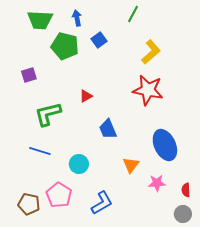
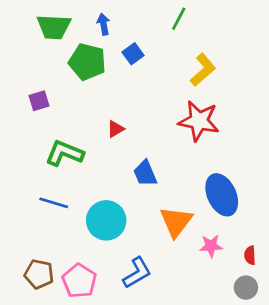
green L-shape: (48, 114) -> (65, 153), turned 36
cyan circle: (79, 164) -> (106, 220), size x1.5
orange triangle: (131, 165) -> (176, 222), size x1.5
pink pentagon: (59, 195) -> (79, 281), moved

